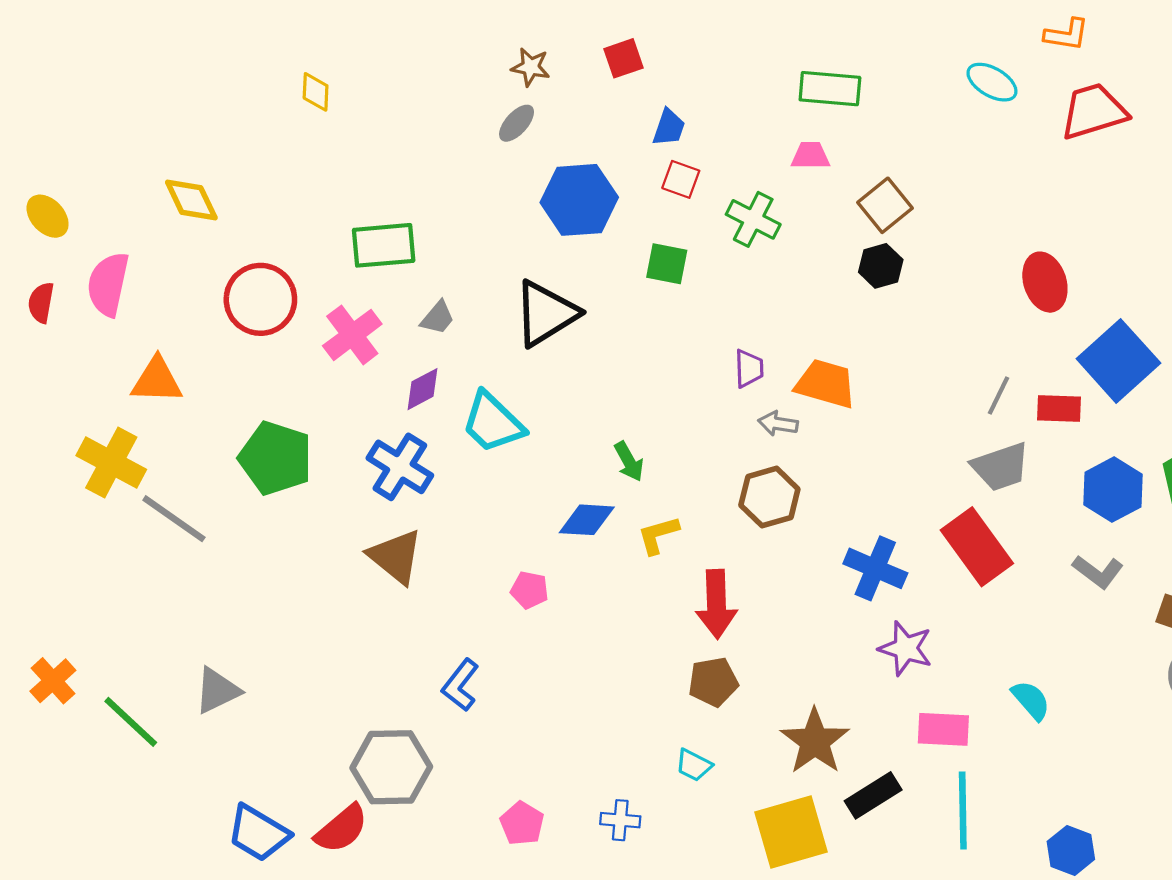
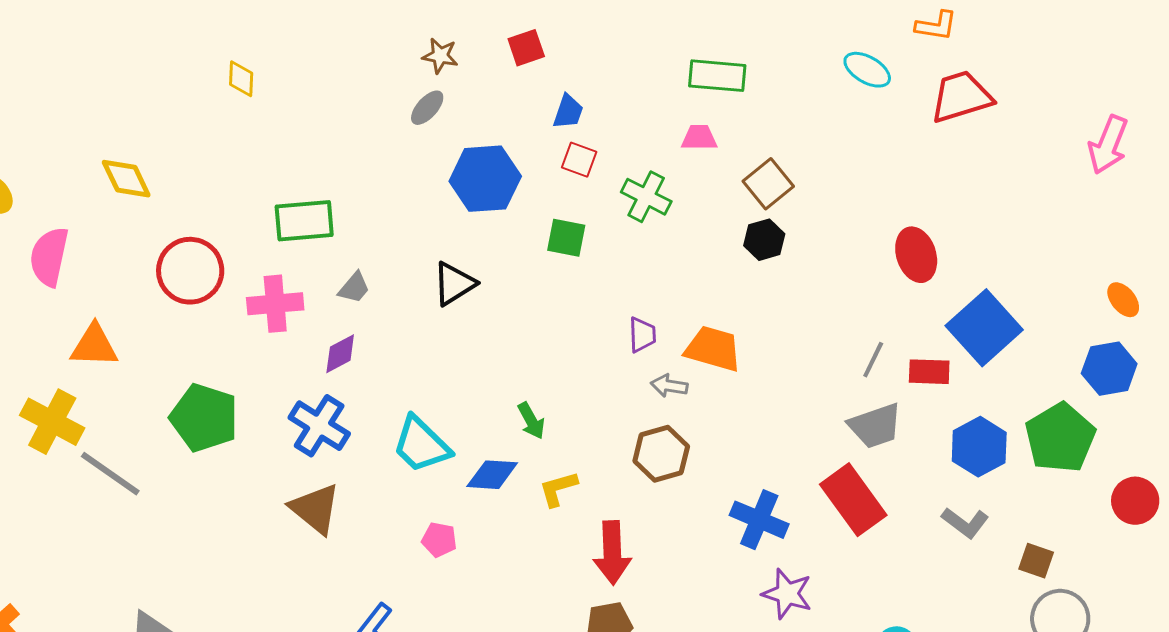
black triangle: (546, 313) -> (454, 284), size x0.7
pink cross: (352, 335) -> (275, 304), turned 32
cyan trapezoid: (493, 423) -> (421, 445), moved

